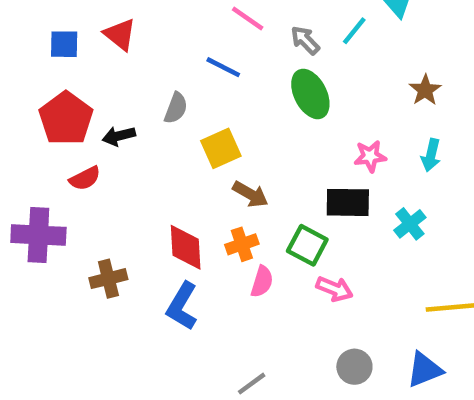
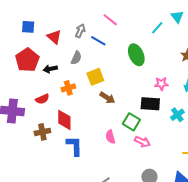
red triangle: (120, 34) -> (54, 37), moved
gray arrow: (305, 40) -> (80, 31), moved, turned 64
red semicircle: (85, 178) -> (42, 99), moved
orange cross: (242, 244) -> (68, 88), moved
red diamond: (186, 247) -> (64, 120), moved
pink semicircle: (262, 282) -> (110, 137), turned 144
blue L-shape: (182, 306) -> (74, 146), turned 145

